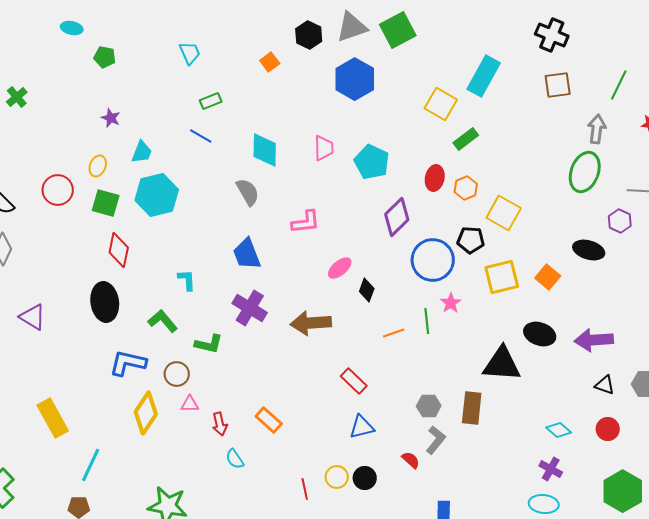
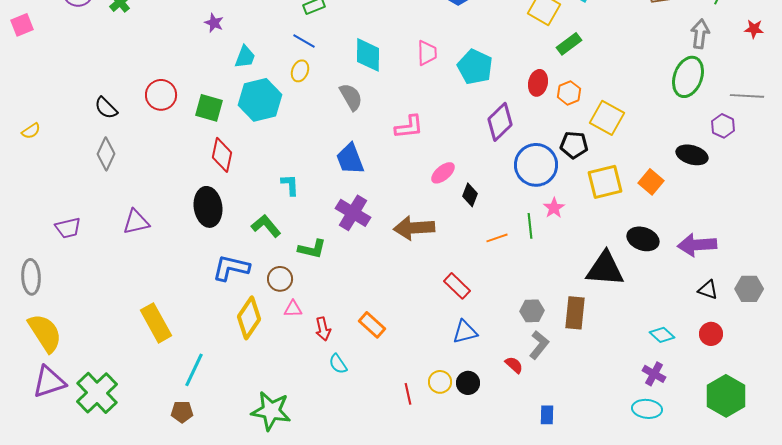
yellow ellipse: (98, 166) -> (300, 71), moved
purple triangle: (33, 317) -> (136, 222), turned -44

